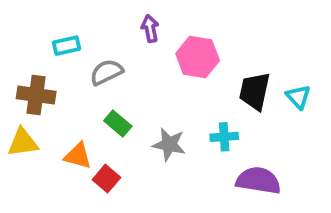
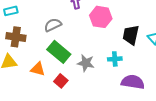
cyan rectangle: (66, 46) -> (11, 11), moved
green rectangle: (118, 123) -> (59, 52), size x1.6
red square: (106, 179) -> (61, 81), moved

